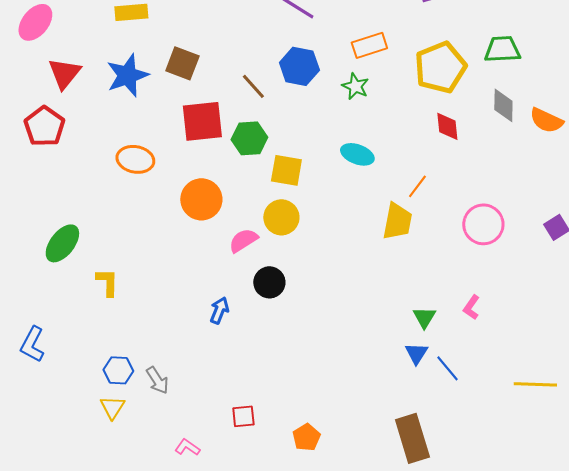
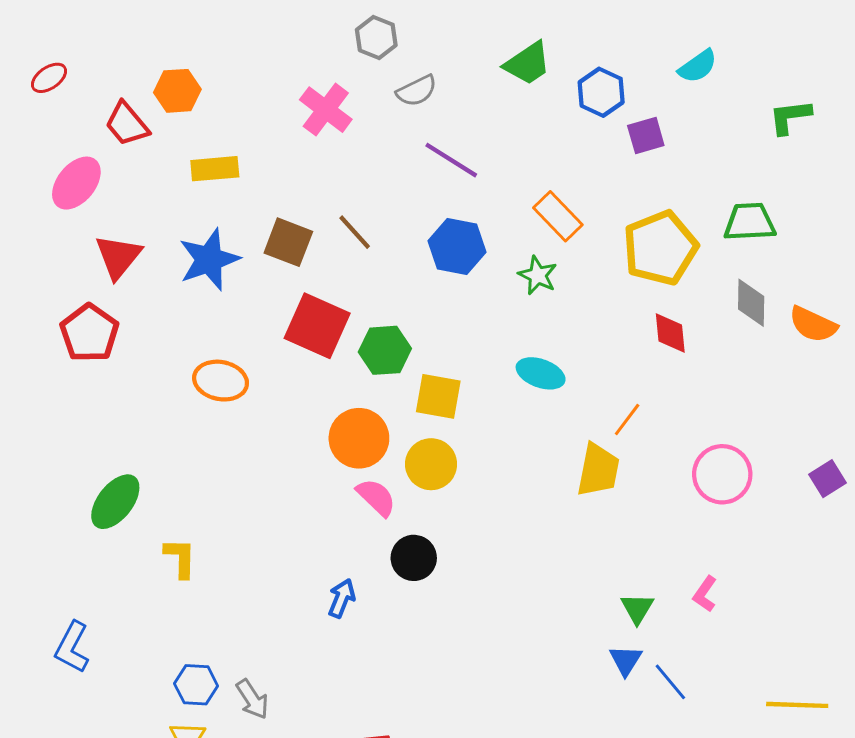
orange rectangle: (369, 45) -> (558, 216), turned 64
brown line: (253, 86) -> (355, 232), moved
red square: (202, 121) -> (317, 326), turned 30
orange circle: (201, 199) -> (359, 438), moved
pink semicircle: (243, 240) -> (376, 497), turned 76

